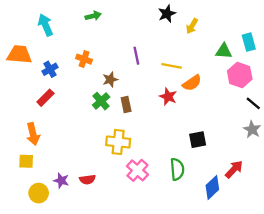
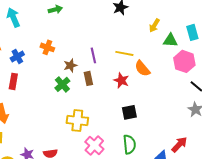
yellow arrow: (192, 26) -> (154, 25), moved
purple line: (136, 56) -> (93, 55), moved
orange semicircle: (192, 83) -> (142, 68), turned 84
red rectangle: (45, 98) -> (13, 81), turned -35
brown rectangle: (126, 104) -> (88, 78), moved
black square: (198, 140) -> (129, 112), moved

